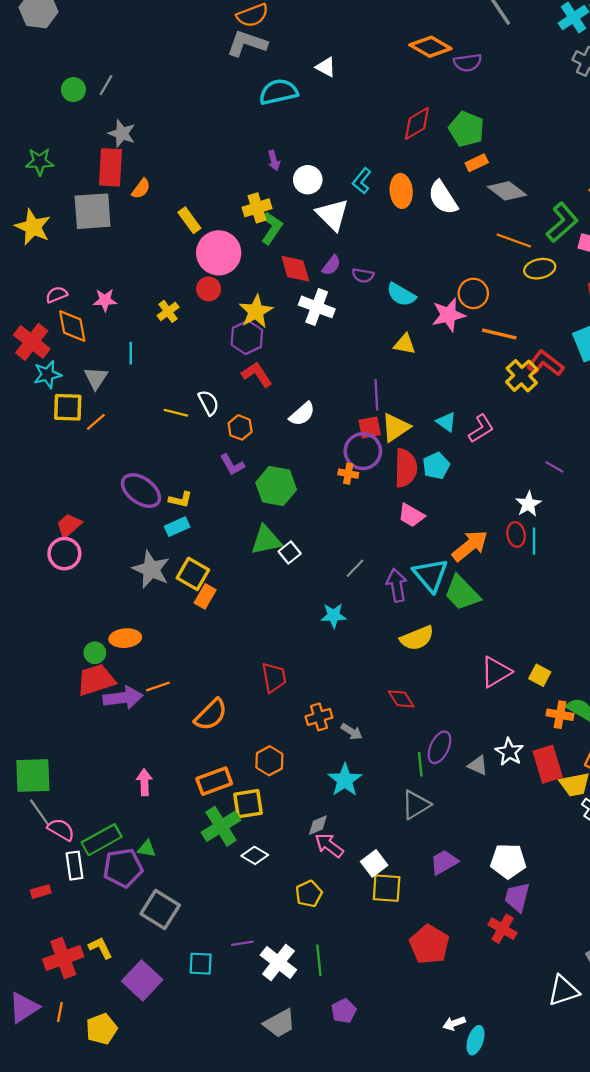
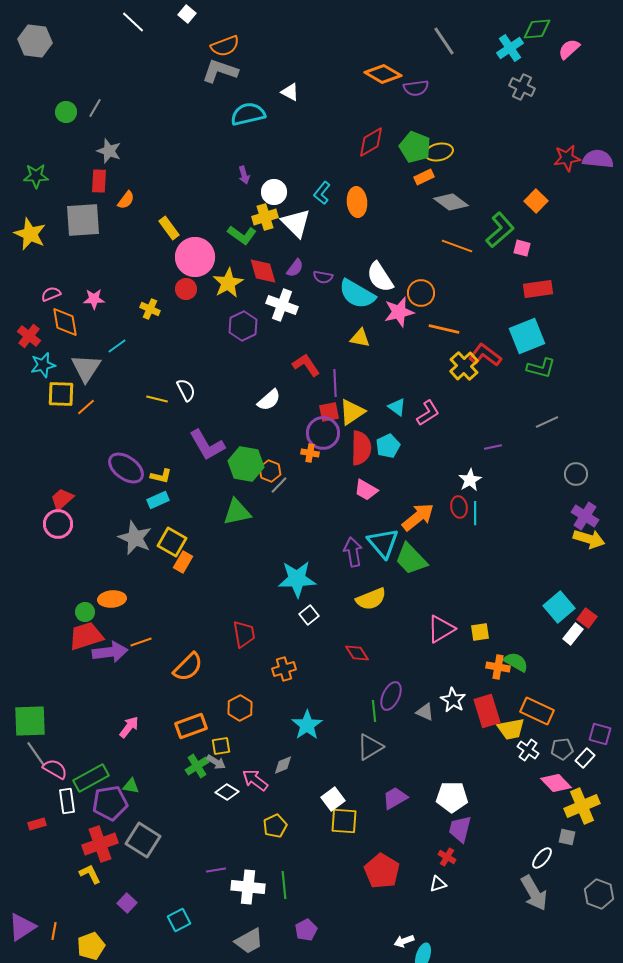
red rectangle: (111, 167) -> (99, 181), size x0.7
white semicircle: (443, 198) -> (380, 277), moved
yellow cross: (257, 208) -> (265, 217), moved
green L-shape: (272, 228) -> (242, 235), turned 92
yellow ellipse: (540, 269) -> (439, 152), moved
cyan semicircle: (401, 295) -> (357, 294), size x1.4
yellow cross: (168, 311) -> (150, 309), turned -30
yellow star: (256, 311) -> (228, 283), moved
purple hexagon: (247, 337) -> (243, 326), moved
red cross: (32, 342) -> (29, 336), size x0.7
cyan line: (131, 353) -> (117, 346), turned 54
red L-shape: (257, 375) -> (306, 365), moved
gray triangle: (96, 378) -> (86, 368), size x1.4
orange hexagon: (240, 427) -> (270, 471), moved
purple L-shape: (232, 465) -> (207, 445), size x1.6
purple line: (554, 467) -> (493, 447), turned -42
white square: (290, 552) -> (309, 615), moved
gray line: (355, 568) -> (279, 485), moved
cyan star: (334, 616) -> (297, 579), size x1.6
yellow square: (540, 675) -> (480, 632), turned -36
gray arrow: (352, 732) -> (216, 762), moved
pink arrow: (144, 782) -> (129, 727), turned 40
yellow square: (248, 804) -> (221, 746), size x0.7
green cross: (221, 826) -> (197, 766), size x0.7
pink arrow: (329, 845) -> (255, 780), moved
red cross: (503, 929) -> (447, 857), size x0.7
red cross: (63, 958) -> (100, 844), moved
white cross: (278, 962) -> (248, 887), turned -32
cyan square: (201, 964) -> (179, 920), moved, turned -30
purple square: (142, 980) -> (127, 903), size x0.6
white triangle: (563, 991) -> (438, 884), moved, size x0.6

